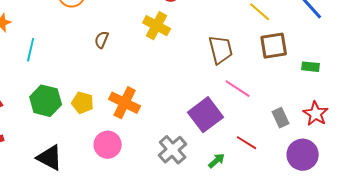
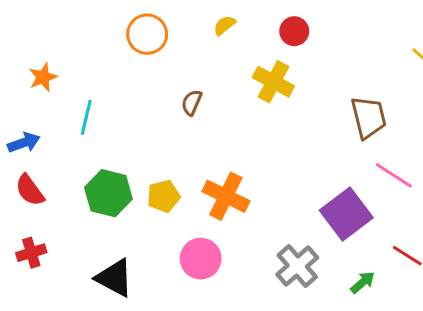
yellow pentagon: (83, 103) -> (163, 196), turned -30

